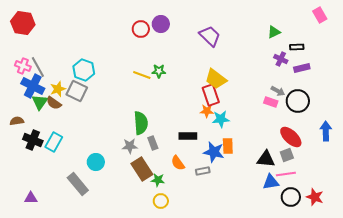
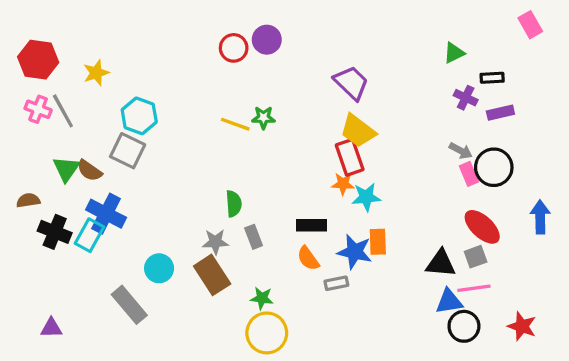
red hexagon: (23, 23) -> (38, 60), moved
purple trapezoid: (210, 36) -> (351, 83), moved
blue cross: (33, 86) -> (106, 214), moved
yellow star: (58, 89) -> (96, 73), moved
pink rectangle: (271, 102) -> (469, 174), moved, turned 48
green semicircle: (141, 123) -> (234, 204), size x0.7
orange semicircle: (178, 163) -> (308, 258), moved
brown rectangle: (142, 169) -> (212, 275), moved
black circle: (291, 197) -> (464, 326), moved
yellow circle: (161, 201) -> (267, 333), size x1.6

